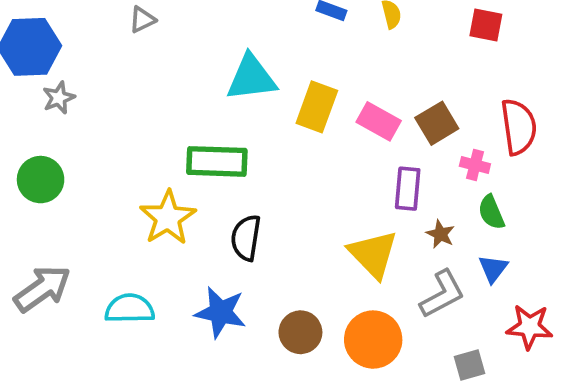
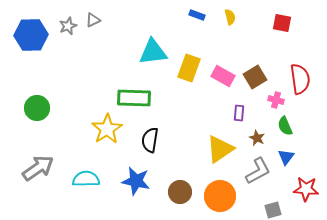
gray star: (59, 98) -> (68, 26), moved
purple rectangle: (408, 189) -> (239, 113), size x0.7
yellow triangle: (373, 254) -> (220, 149), turned 40

